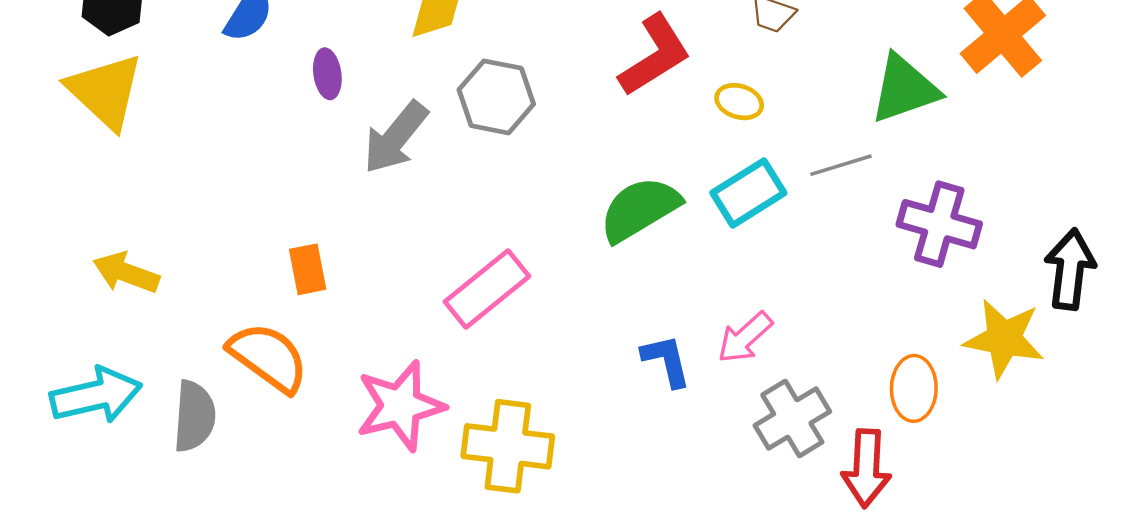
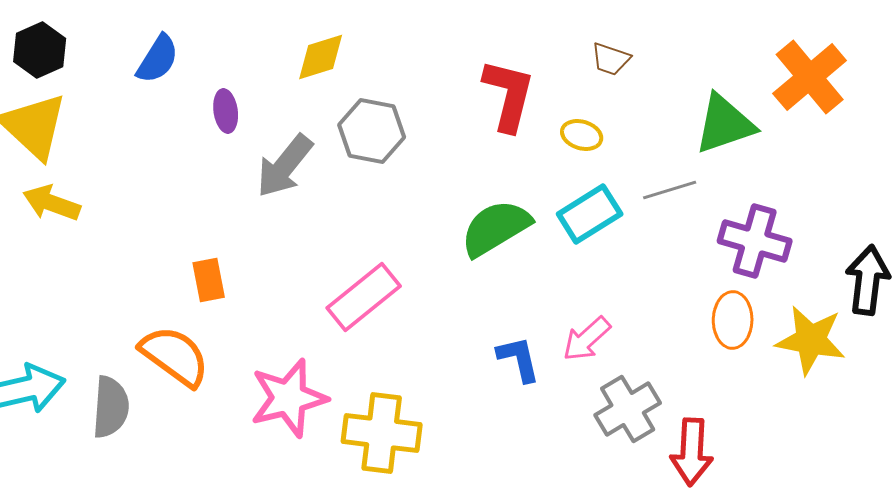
red L-shape: (655, 55) -> (509, 95), turned -44
yellow arrow: (126, 273) -> (52, 203), moved
orange ellipse: (914, 388) -> (733, 320), moved

